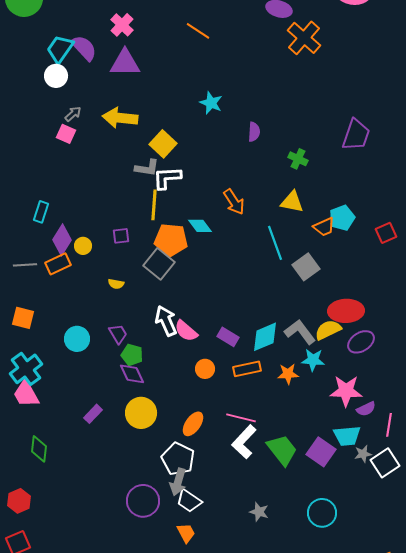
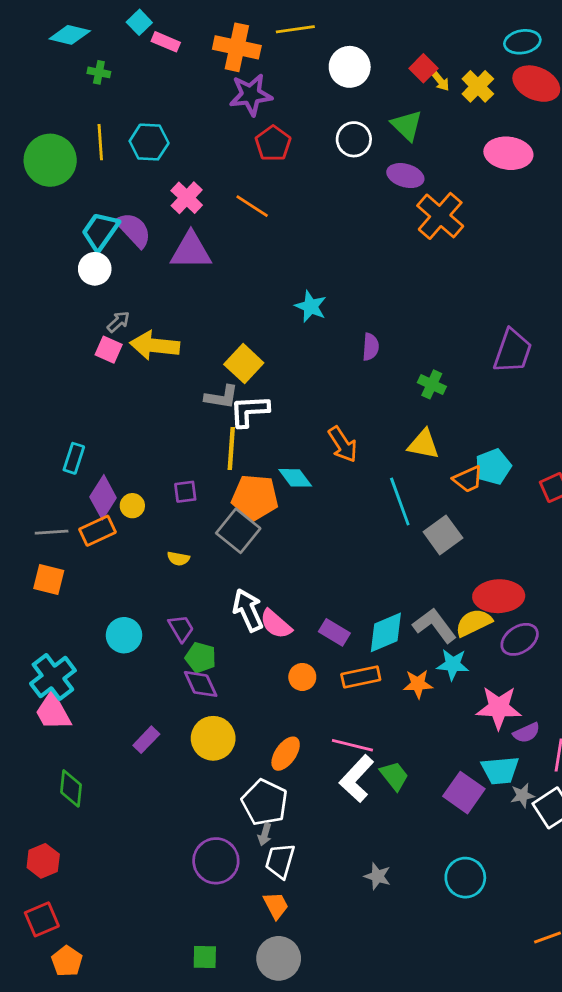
orange line: (198, 31) -> (252, 206), moved
yellow arrow: (120, 118) -> (155, 345), moved
orange square: (23, 318) -> (49, 579), moved
green trapezoid: (282, 450) -> (394, 776), moved, size x0.7
gray arrow: (178, 482) -> (265, 834), size x0.6
white trapezoid: (189, 501) -> (280, 861), turned 72

